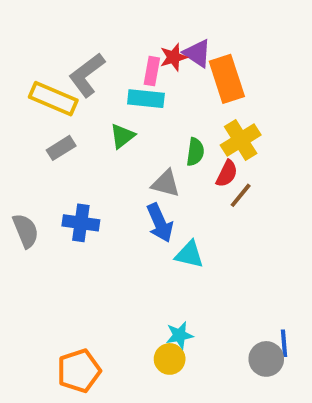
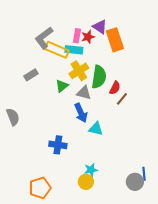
red star: (174, 57) -> (88, 37), moved
yellow rectangle: (53, 99) -> (57, 50), moved
green triangle: (122, 136) -> (62, 86), moved
yellow cross: (241, 140) -> (79, 71), moved
green semicircle: (195, 152) -> (99, 77), size x1.6
blue cross: (81, 223) -> (58, 145), moved

